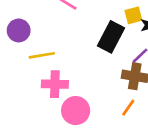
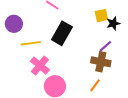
black rectangle: (111, 37) -> (62, 33), moved
pink cross: (55, 84) -> (40, 66), turned 36

